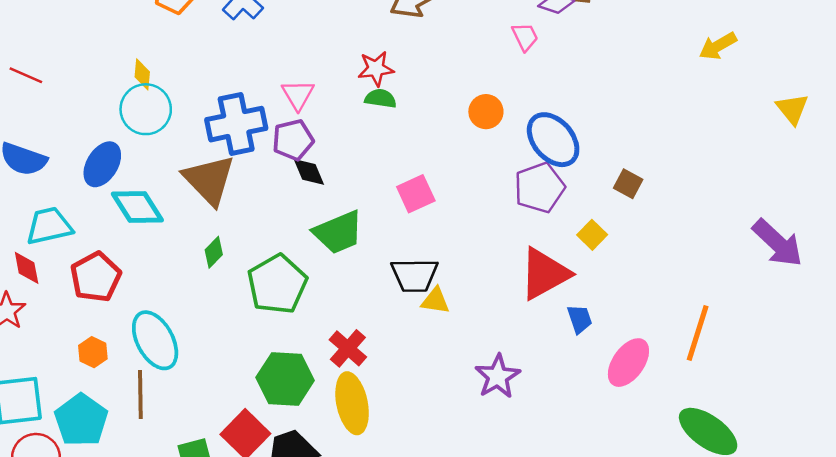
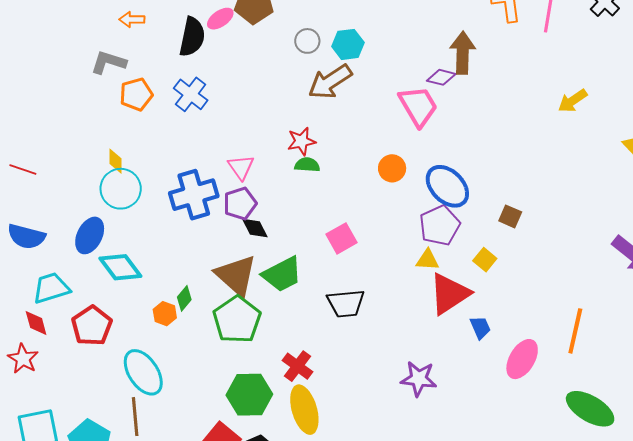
pink trapezoid: (525, 37) -> (418, 106), size x1.8
brown triangle: (209, 180) -> (236, 275), moved
yellow triangle: (435, 301) -> (427, 260), moved
orange hexagon: (93, 352) -> (165, 314), moved
purple star: (498, 376) -> (419, 379), turned -30

